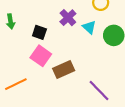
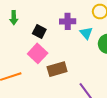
purple cross: (68, 18) -> (68, 21), turned 35

